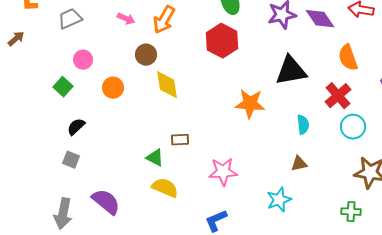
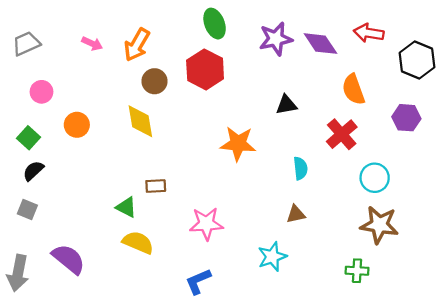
brown circle: (146, 55) -> (155, 81), moved
black triangle: (291, 71) -> (286, 105), size x0.6
green square: (63, 87) -> (29, 138), moved
cyan circle: (353, 127) -> (375, 178), moved

